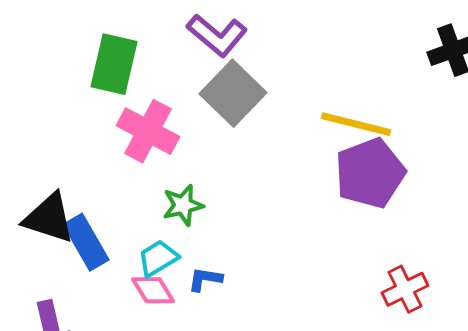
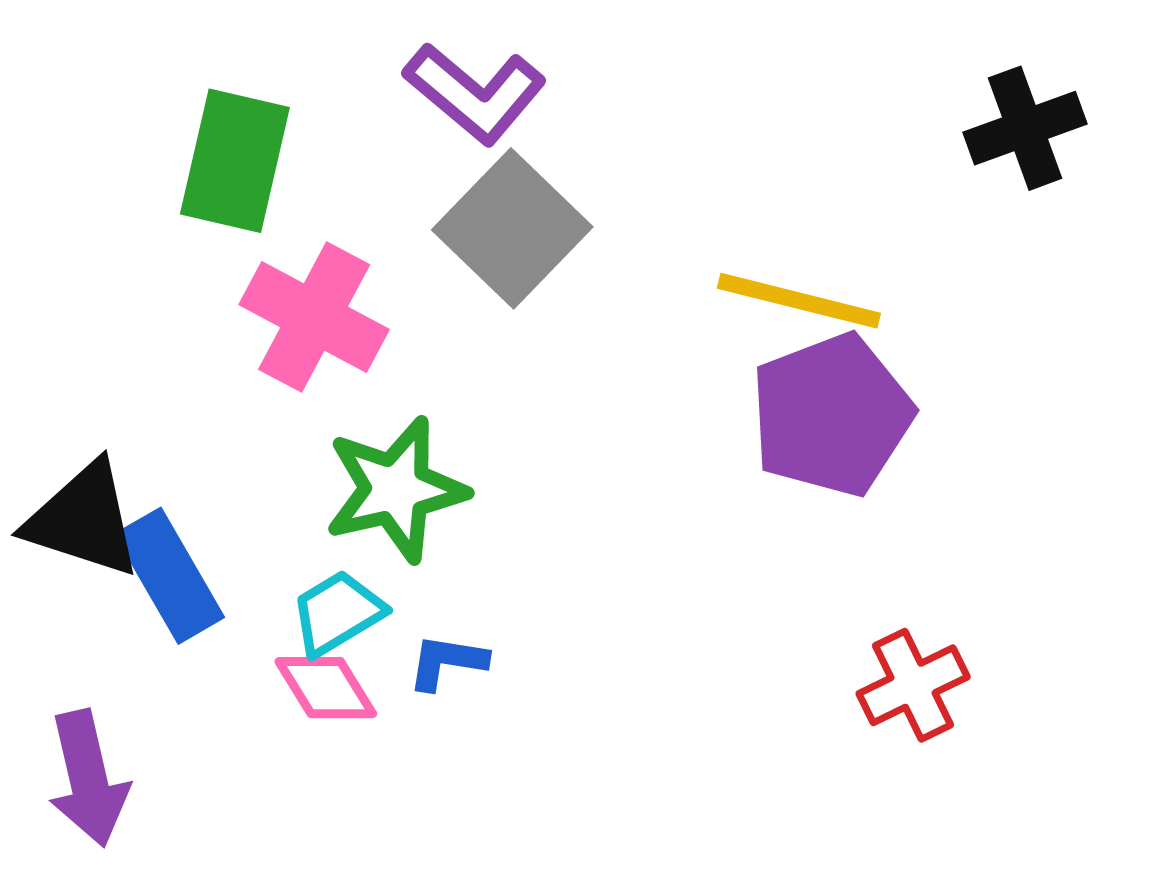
green star: (183, 205) -> (396, 489), size x1.5

